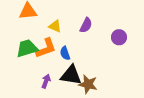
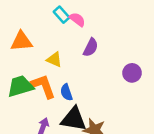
purple semicircle: (86, 25) -> (91, 47), moved
orange L-shape: (46, 48) -> (43, 86), turned -90

